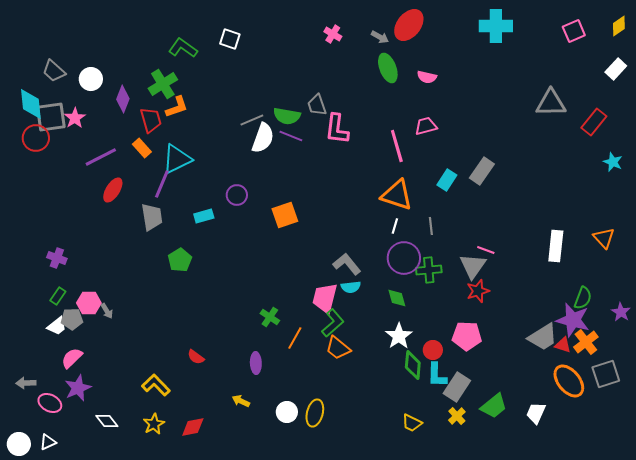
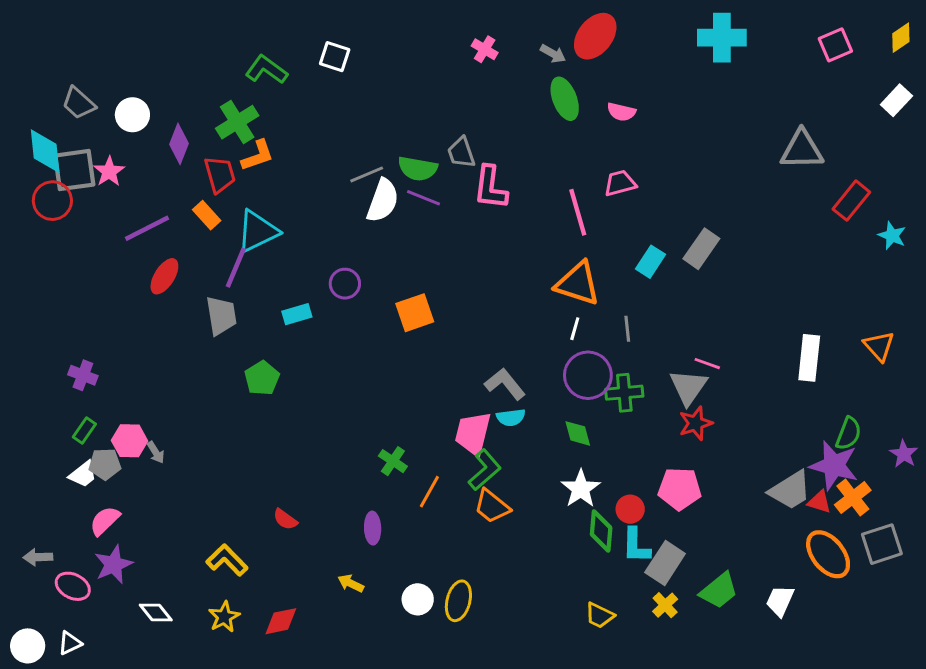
red rectangle: (594, 122) -> (851, 201), moved

